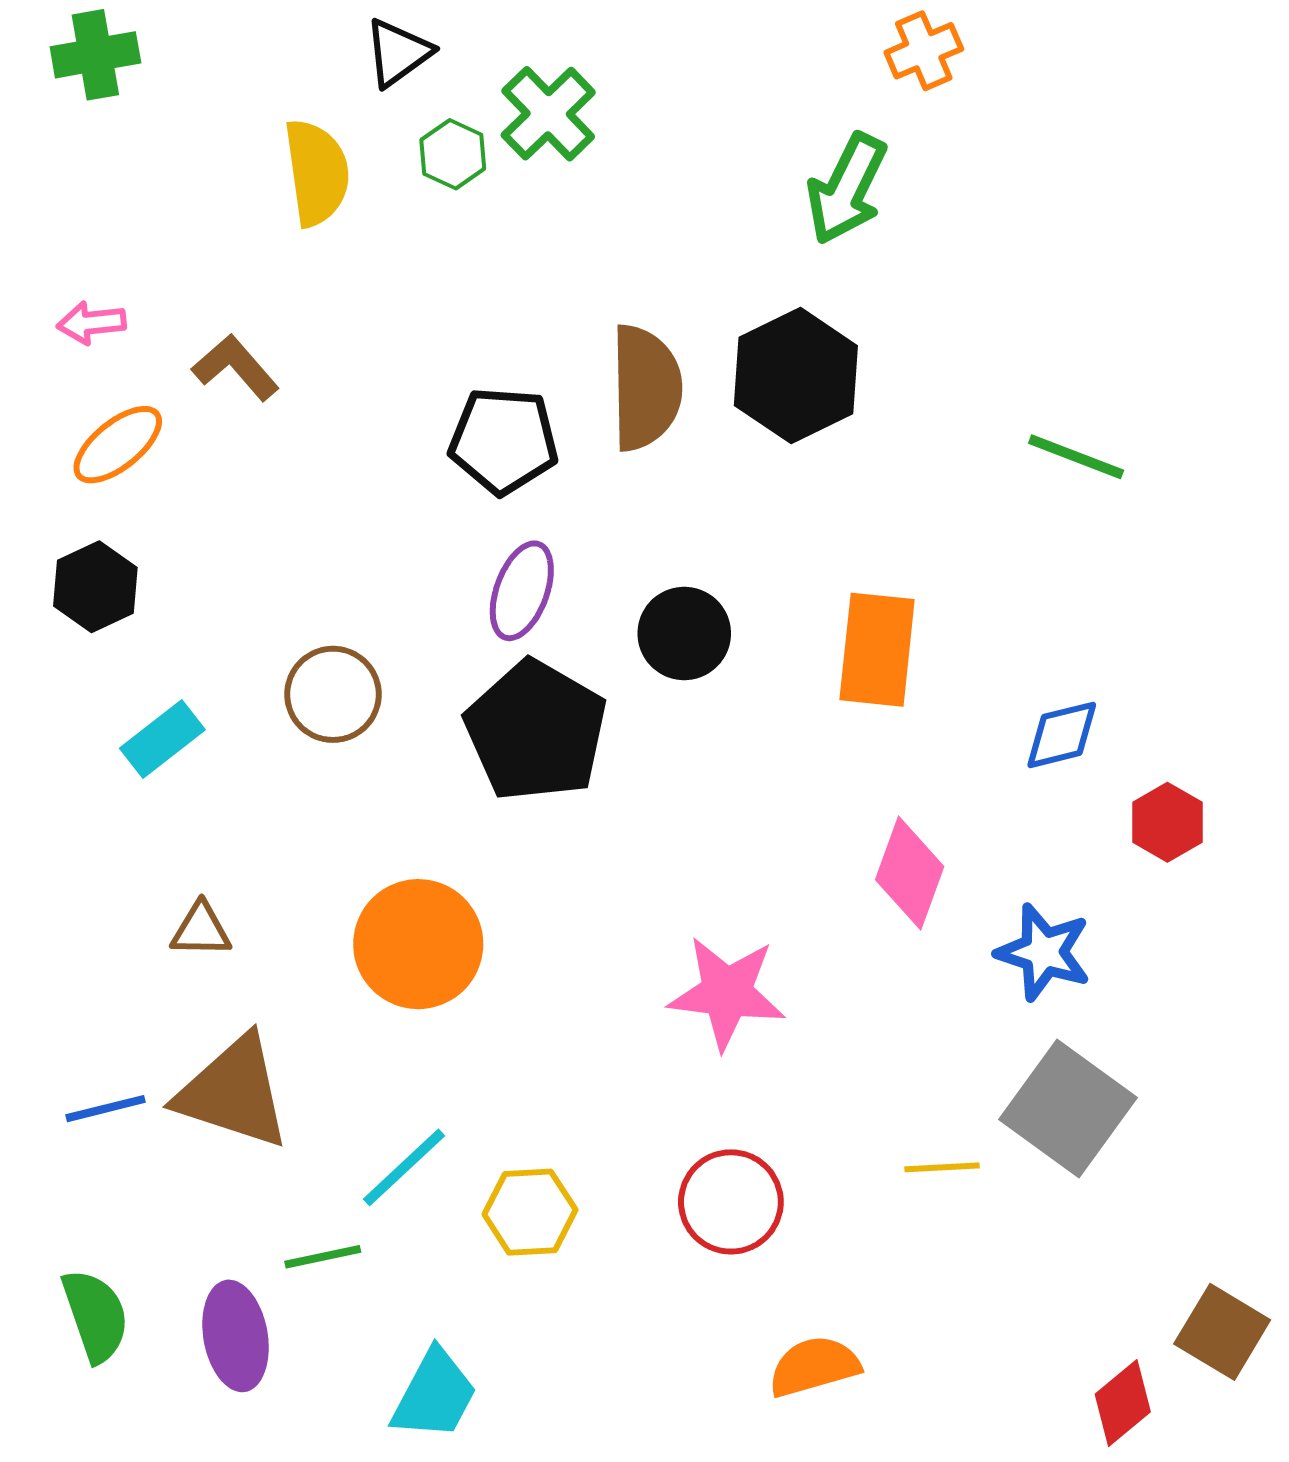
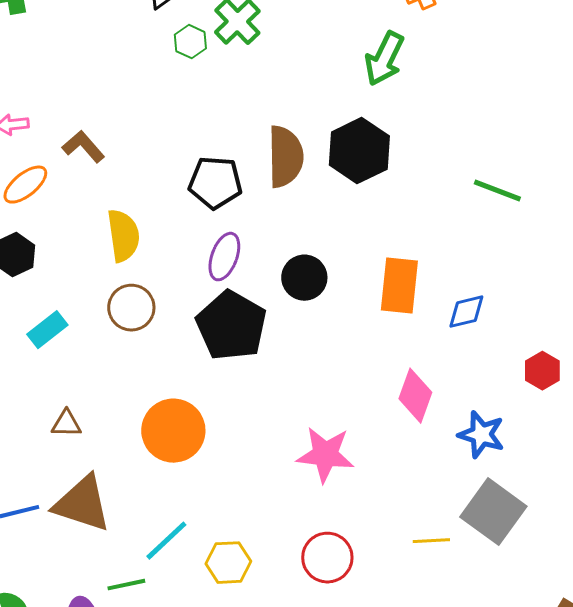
yellow semicircle: (317, 173) -> (123, 236), moved
blue diamond: (1062, 735) -> (466, 312), moved

